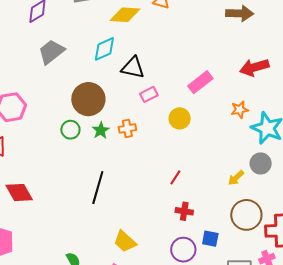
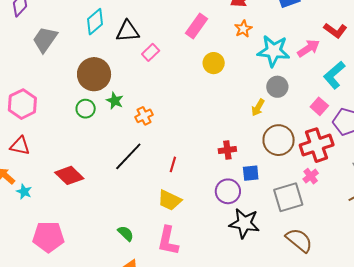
orange star: (240, 110) -> (243, 29), moved
yellow circle: (180, 118) -> (214, 63), moved
orange cross: (127, 128) -> (144, 116), moved
red line: (175, 177) -> (173, 164), moved
black line: (98, 188) -> (128, 156), turned 44
red diamond: (19, 192) -> (69, 175), moved
red cross: (184, 211) -> (227, 150), moved

